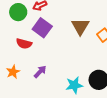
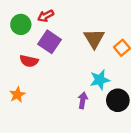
purple arrow: (40, 72) -> (83, 100), moved, turned -32
cyan star: (74, 85) -> (100, 80), moved

